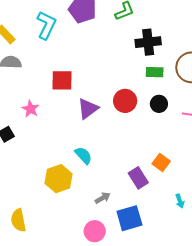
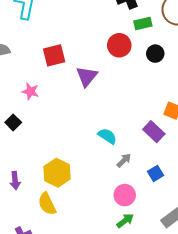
red circle: (125, 101) -> (119, 45), moved
cyan semicircle: (83, 155) -> (107, 136), moved
yellow hexagon: (59, 179) -> (57, 173), moved
blue square: (129, 218) -> (155, 173), size x0.6

